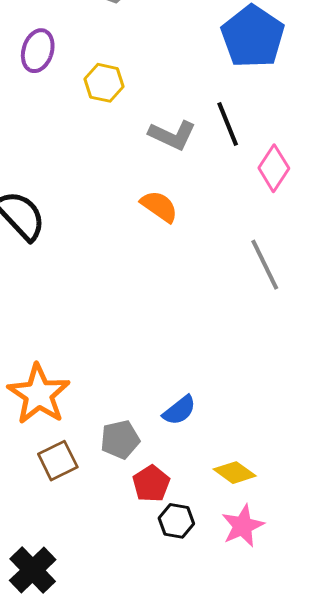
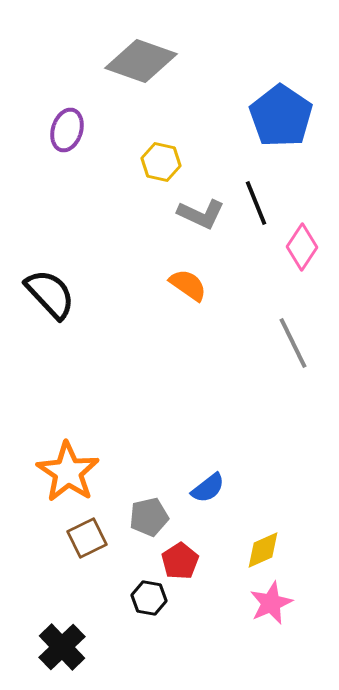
yellow hexagon: (104, 83) -> (161, 162), moved
yellow diamond: (235, 473) -> (263, 550), turned -60
black hexagon: (176, 521) -> (149, 598), moved

